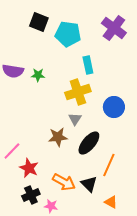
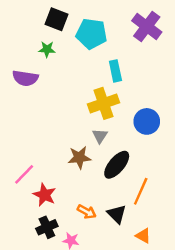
green star: (38, 75) -> (47, 49), moved
orange arrow: (64, 182) -> (87, 212), size x0.7

